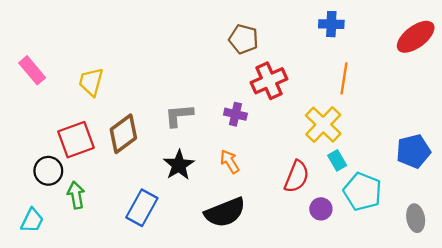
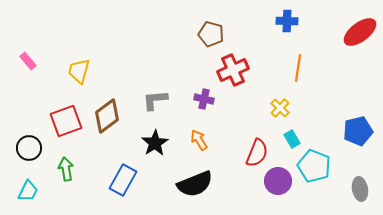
pink rectangle: (32, 70) -> (28, 61), size x0.7
yellow cross: (323, 125) -> (280, 108), size x0.6
black circle: (48, 171) -> (29, 148), moved
purple circle: (321, 209) -> (278, 181), size x1.4

